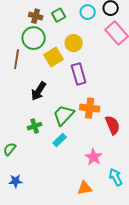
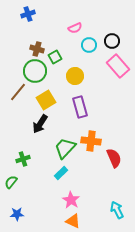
green square: (59, 15) -> (55, 57), moved
yellow square: (54, 57) -> (46, 100), moved
brown line: (17, 59) -> (18, 92), turned 30
green cross: (35, 126) -> (23, 159), moved
pink star: (94, 157) -> (71, 200), moved
orange triangle: (85, 188) -> (73, 221), moved, turned 35

